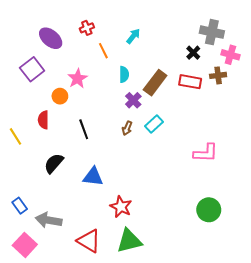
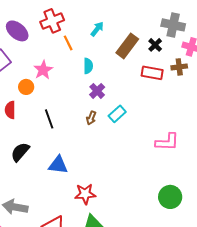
red cross: (87, 28) -> (52, 21), size x1.6
brown rectangle: (155, 83) -> (127, 46), moved
red star: (121, 207) -> (85, 194), turned -30

